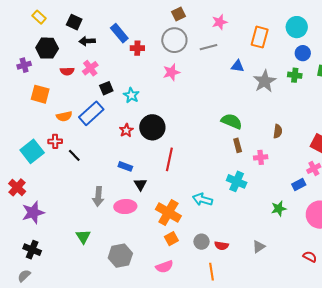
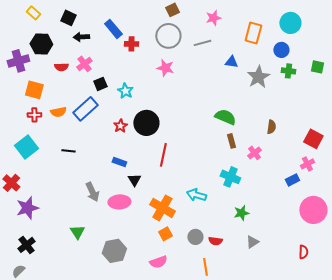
blue circle: (303, 53) -> (281, 50), moved
purple cross: (24, 65) -> (18, 61), size x1.5
pink star: (171, 72) -> (165, 68), turned 30
red cross: (55, 141) -> (34, 115), moved
black line: (74, 155) -> (68, 151), turned -40
pink cross: (261, 157) -> (254, 153), turned -32
gray arrow: (98, 196) -> (92, 192), turned -30
green star: (279, 209) -> (241, 213), moved
black cross: (32, 250) -> (26, 245), turned 30
red semicircle: (310, 257) -> (303, 252), turned 64

